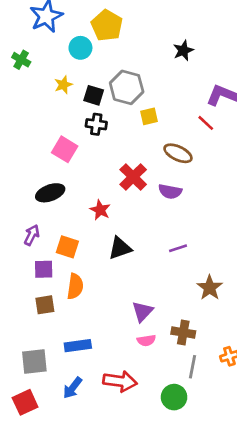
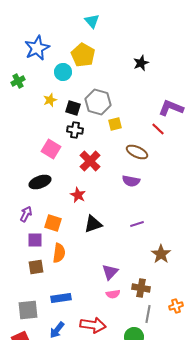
black star: (183, 50) -> (141, 63), moved
green cross: (21, 60) -> (18, 81), turned 32
red cross: (133, 177) -> (90, 161), moved

